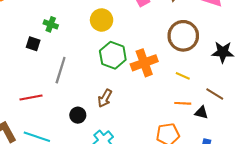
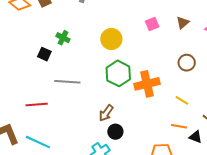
brown circle: (183, 36) -> (187, 63), size x0.6
gray line: (61, 70) -> (67, 82), turned 70
black circle: (78, 115) -> (115, 132), moved

